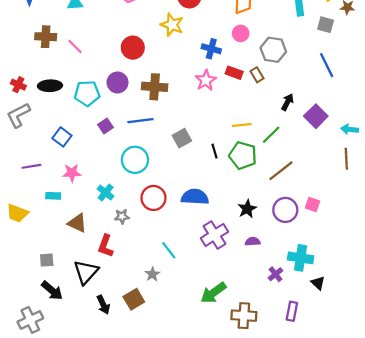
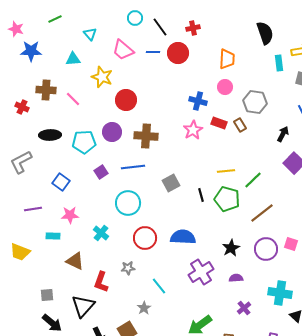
yellow star: (172, 25) -> (102, 77), moved
red cross: (18, 85) -> (22, 107), moved
black arrow: (287, 102) -> (283, 134), moved
gray star: (122, 216) -> (128, 268), moved
purple cross: (275, 274) -> (244, 308), moved

